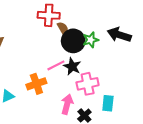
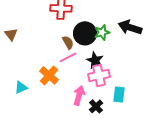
brown semicircle: (63, 29) -> (68, 42), moved
black star: (72, 66) -> (95, 60), moved
orange cross: (36, 84) -> (49, 75), turned -30

